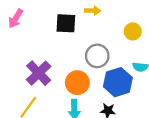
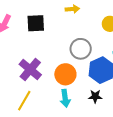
black square: (66, 23) -> (36, 23), moved

